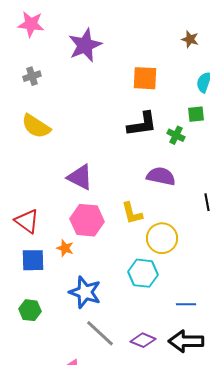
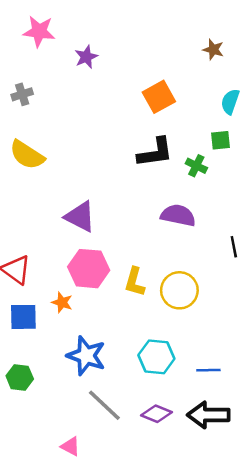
pink star: (31, 24) -> (39, 31), moved
purple star: (85, 45) -> (86, 57), size x0.6
orange square: (145, 78) -> (159, 97), turned -32
yellow L-shape: (132, 213) -> (135, 282), moved, turned 30
cyan hexagon: (143, 273) -> (156, 357), moved

